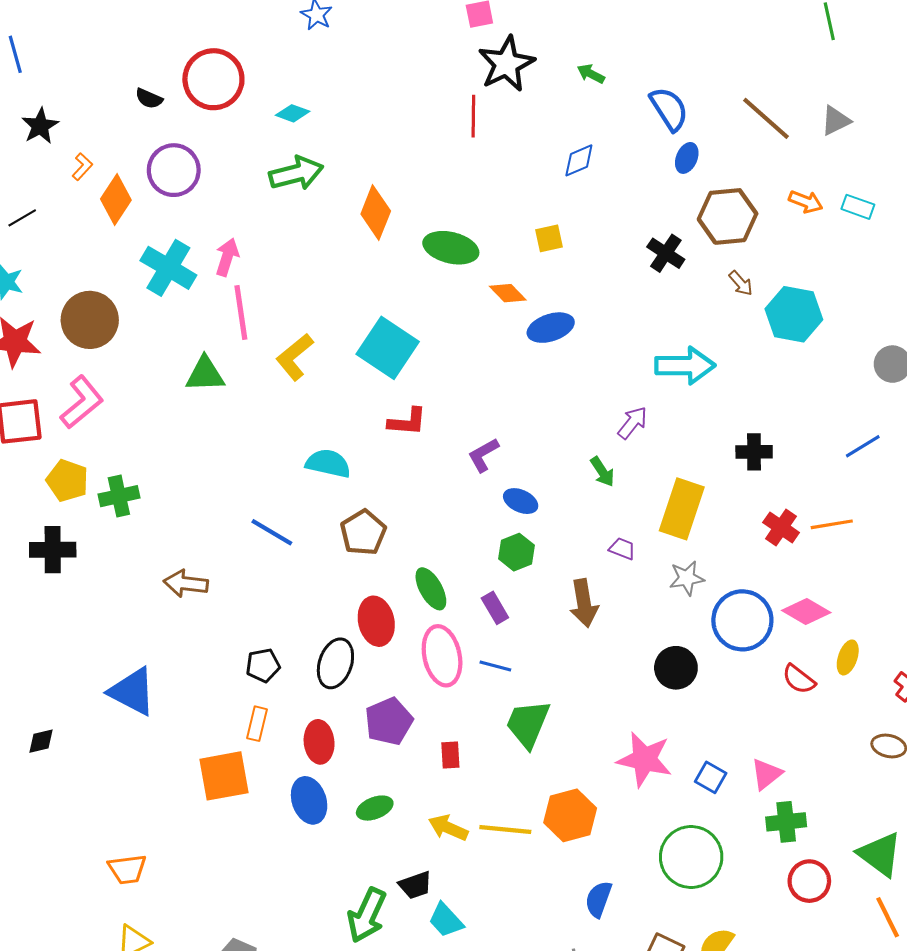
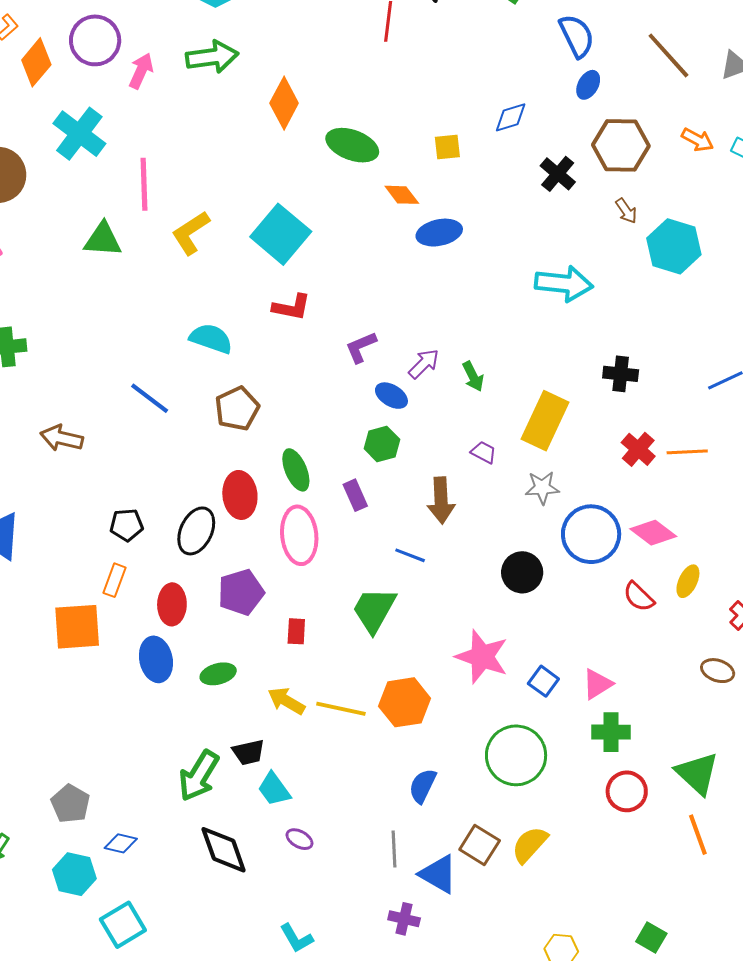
blue diamond: (579, 160) -> (511, 117), moved
pink arrow: (227, 257) -> (141, 71), moved
purple arrow: (632, 423) -> (424, 364), moved
blue line: (495, 666) -> (410, 555), moved

